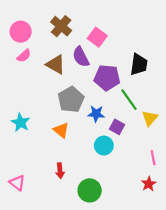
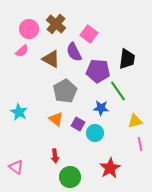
pink circle: (21, 32) -> (29, 29), moved
blue star: (96, 114) -> (101, 108), moved
yellow triangle: (150, 118) -> (135, 121), moved, turned 35
purple square: (117, 127) -> (78, 124), moved
red star: (149, 184) -> (110, 168), moved, size x1.5
green circle: (90, 190) -> (70, 177), moved

